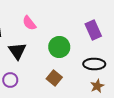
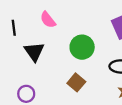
purple circle: (10, 80) -> (26, 94), moved

